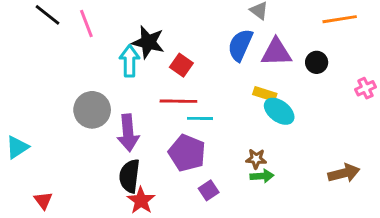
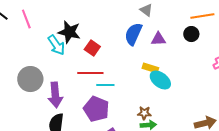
purple triangle: (276, 52) -> (158, 39), size x0.7
cyan arrow: (130, 61) -> (56, 45), turned 145
black circle: (317, 62) -> (191, 34), moved

